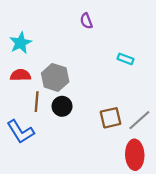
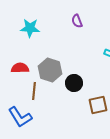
cyan star: (21, 43) -> (30, 28), moved, turned 30
black circle: (62, 106) -> (74, 83), moved

